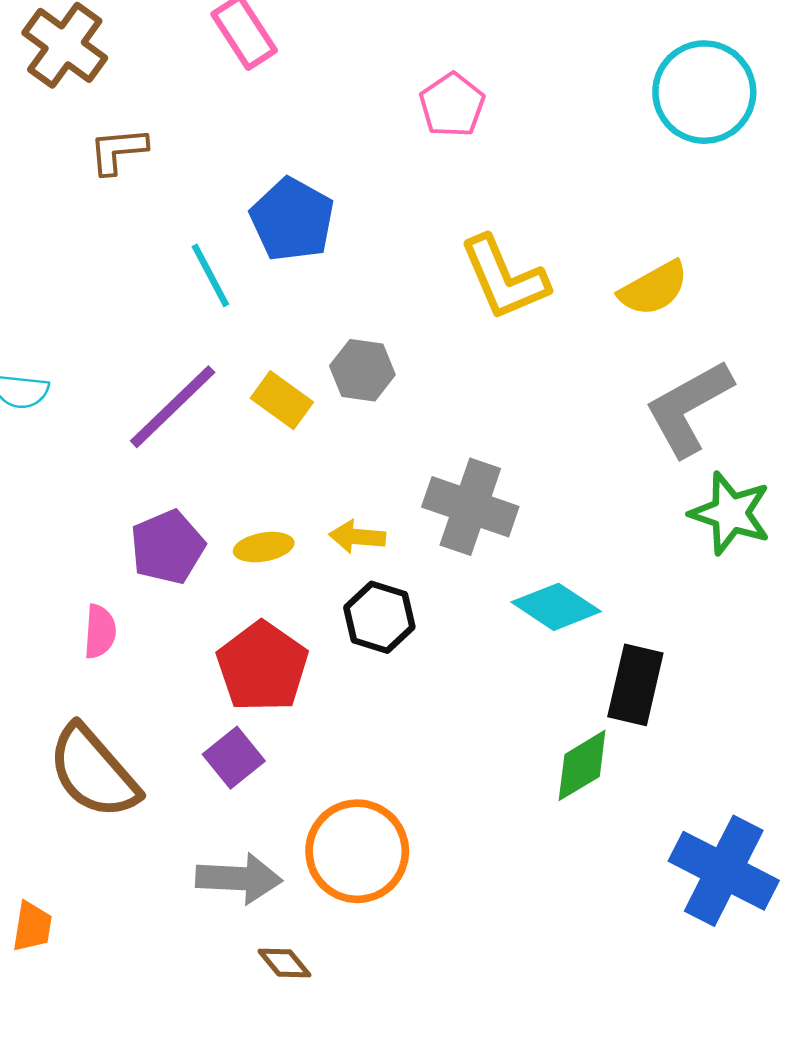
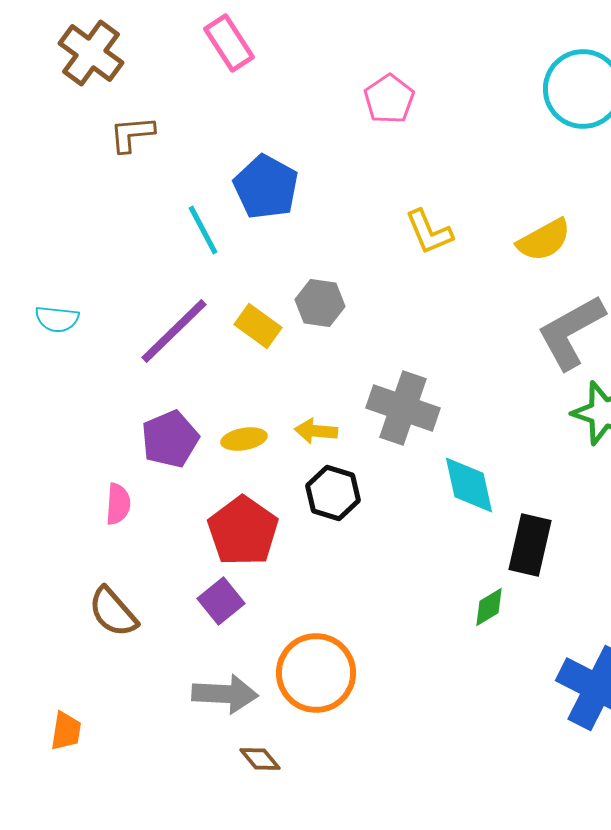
yellow L-shape: (504, 278) -> (429, 232), size x0.7
cyan diamond: (556, 607) -> (469, 485), turned 44
green diamond: (582, 765) -> (489, 607), size x0.7
brown semicircle: (93, 772) -> (113, 612), size x0.7

